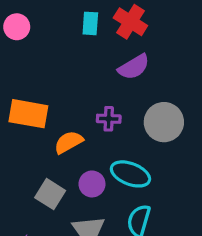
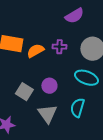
orange semicircle: (69, 142) -> (35, 51), moved
cyan ellipse: (130, 174) -> (86, 78), moved

